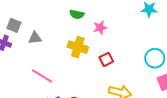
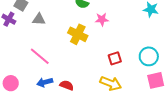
red square: (106, 59) -> (115, 58), moved

